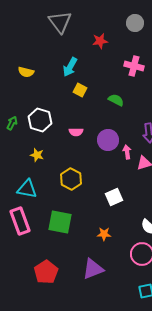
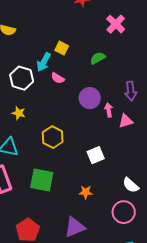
pink cross: (134, 66) -> (116, 24), turned 30
cyan arrow: (70, 67) -> (44, 62), moved
green semicircle: (116, 100) -> (98, 58), turned -56
pink semicircle: (76, 132) -> (58, 78), moved, turned 32

